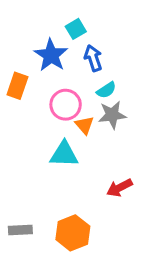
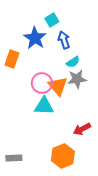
pink circle: (66, 105) -> (42, 83), moved
orange triangle: (84, 125) -> (58, 86), size x1.5
orange hexagon: (73, 233) -> (63, 156), moved

